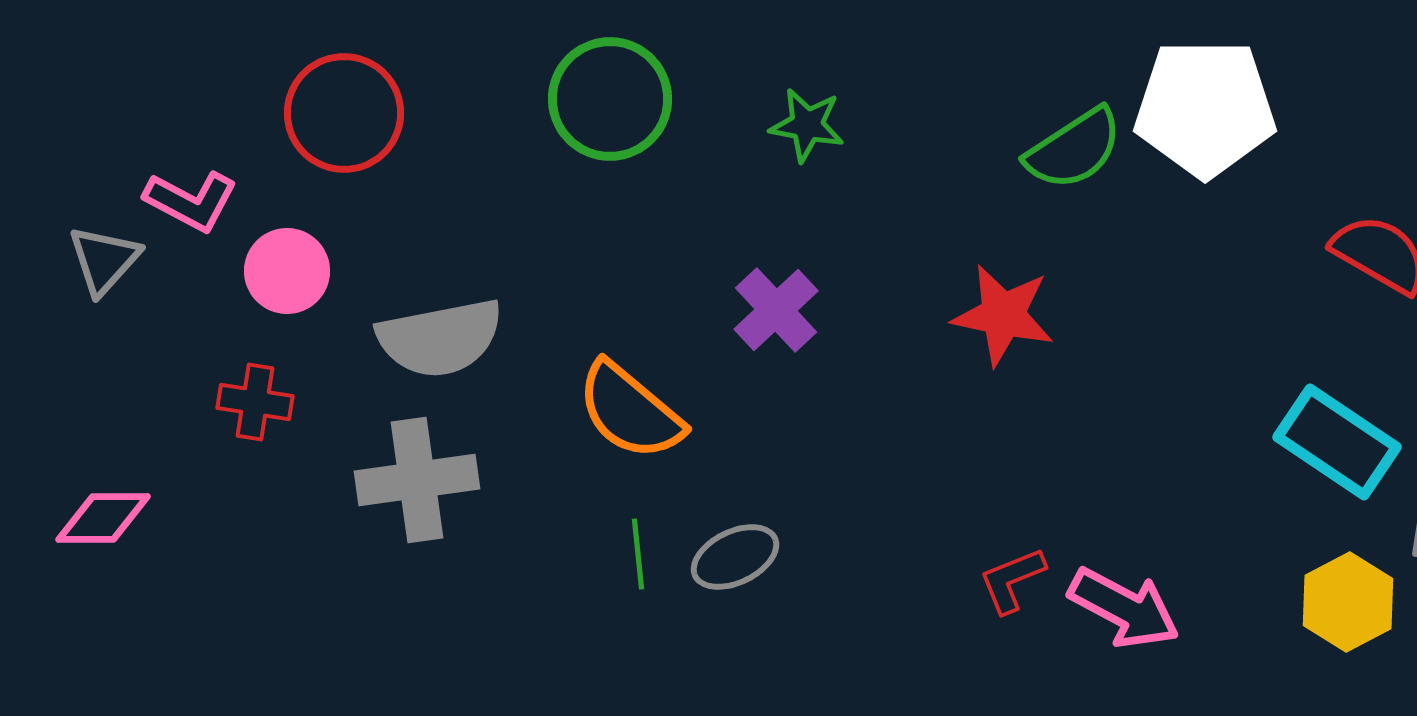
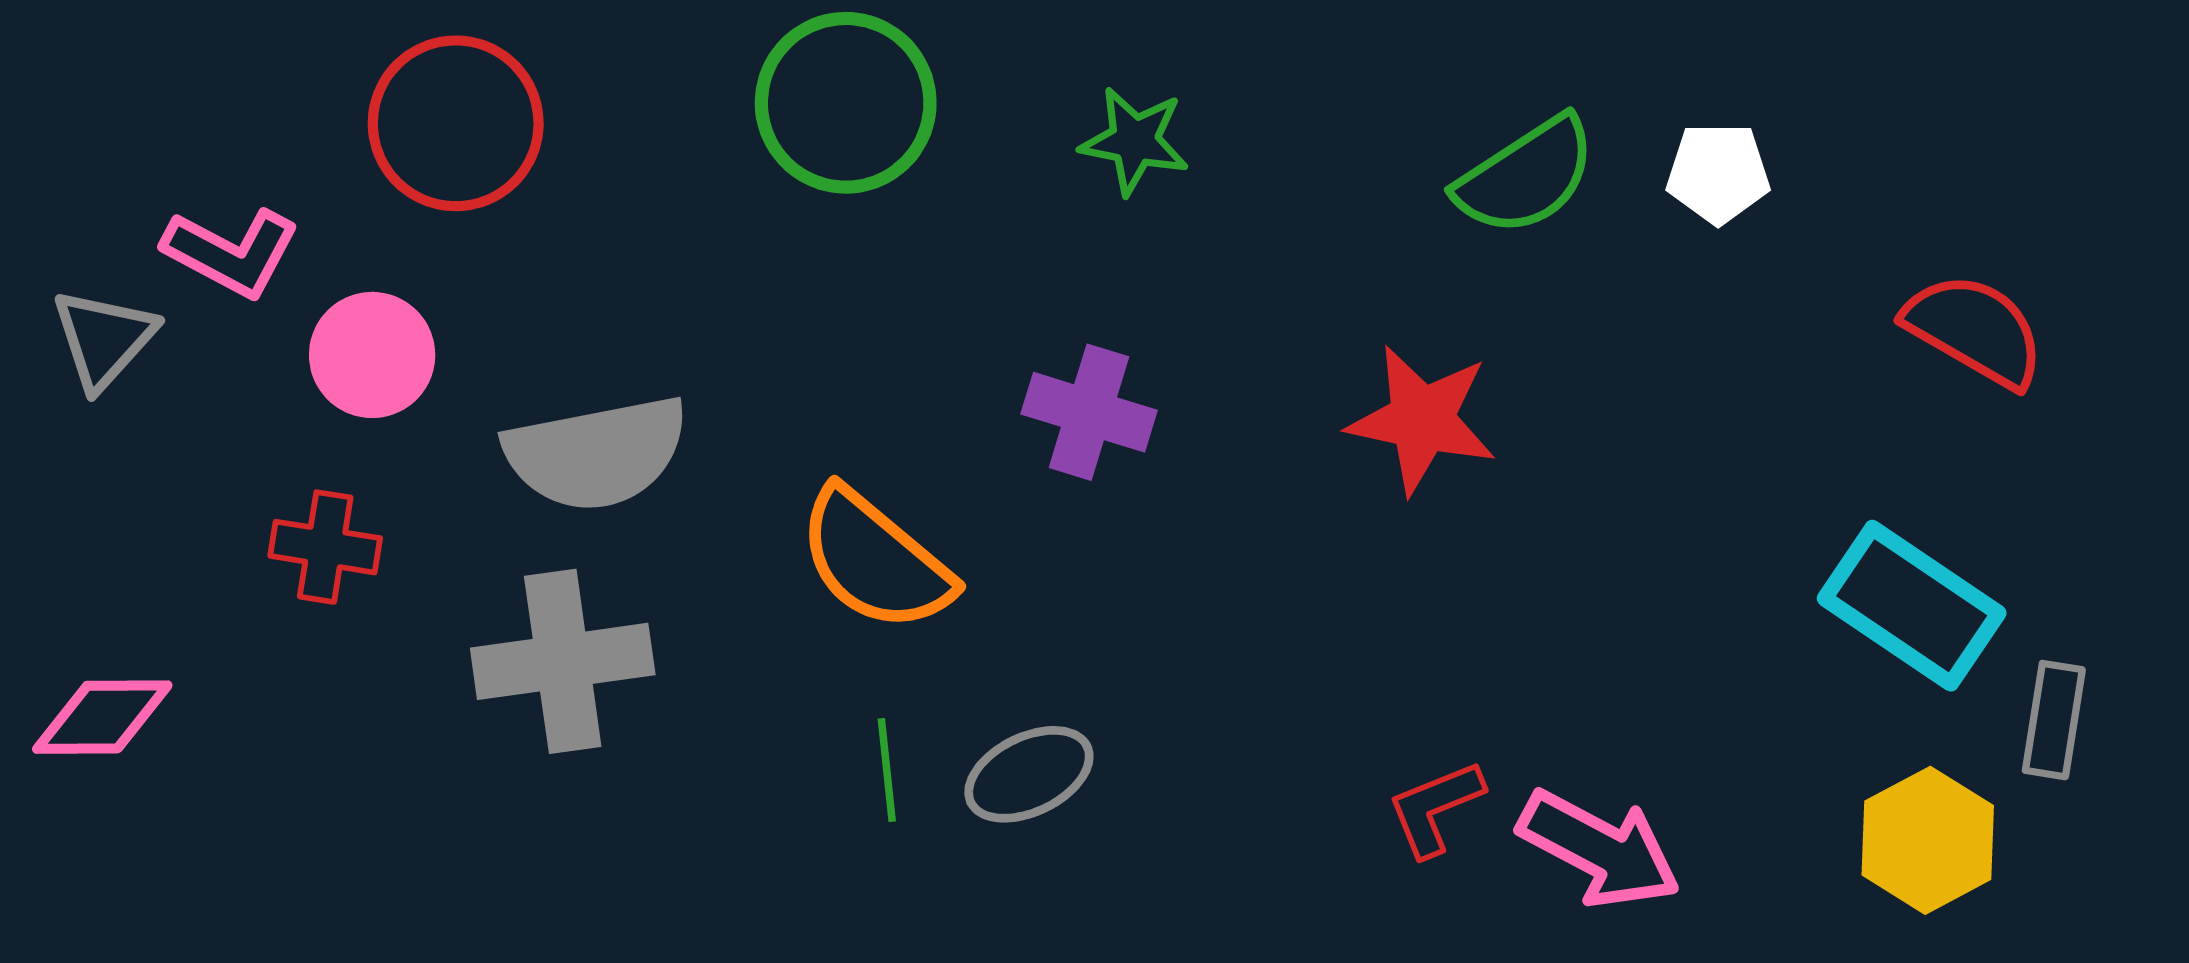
white pentagon: (1205, 108) -> (1718, 173), moved, size x0.5
purple cross: (776, 310) -> (1089, 412), turned -30

